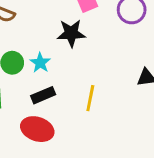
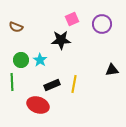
black rectangle: (43, 95) -> (52, 85), moved

